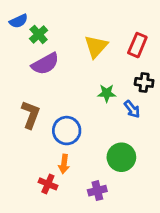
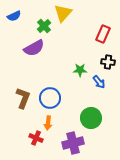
green cross: (39, 34) -> (44, 26), moved
yellow triangle: (96, 46) -> (63, 13), moved
brown L-shape: (31, 115) -> (23, 98), moved
purple cross: (97, 191) -> (73, 143), size x1.5

